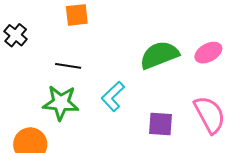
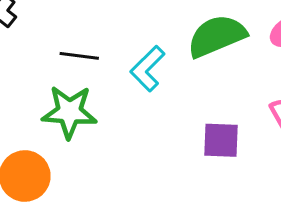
cyan L-shape: (113, 96) -> (148, 69), moved

